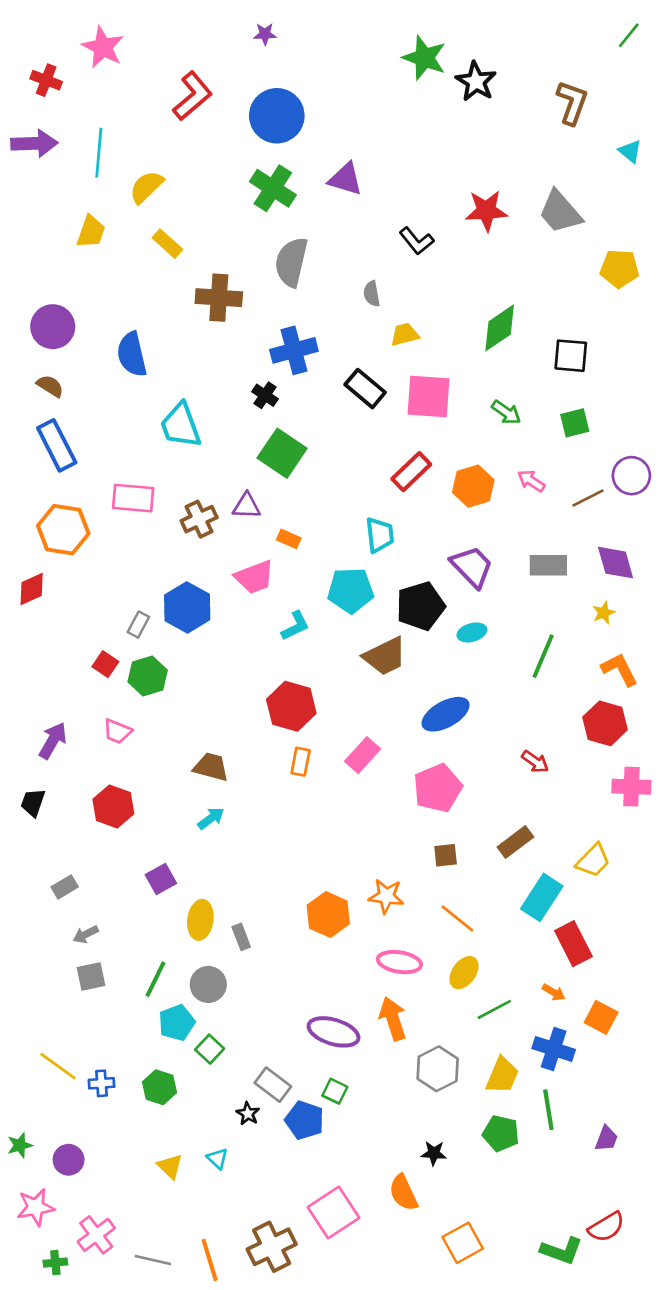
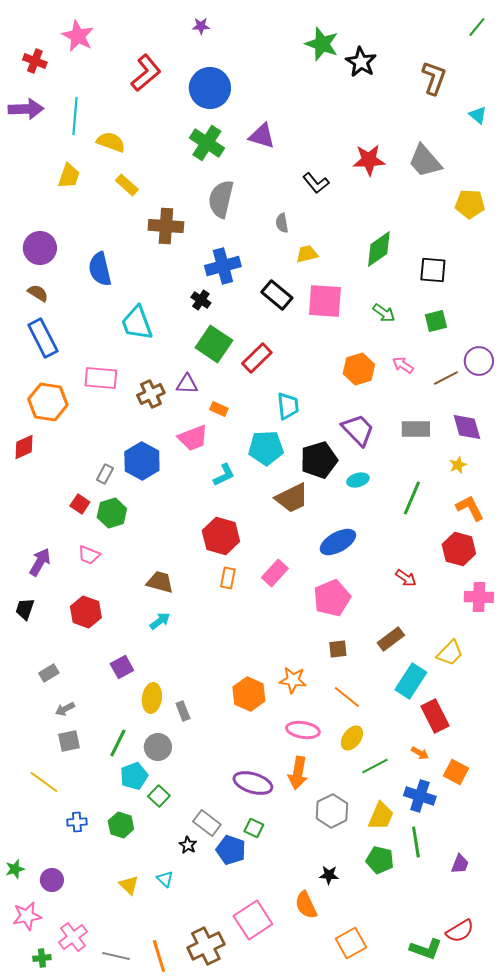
yellow semicircle: (146, 187) -> (111, 142), turned 64
red rectangle: (411, 472) -> (257, 358), moved
orange arrow: (393, 1019) -> (298, 773), turned -152
yellow line: (58, 1066) -> (44, 782), moved

